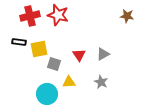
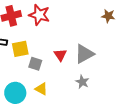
gray triangle: (103, 54) -> (84, 54), size x1.5
yellow triangle: (69, 82) -> (41, 89), moved, turned 32
cyan circle: (47, 94) -> (15, 93), moved

